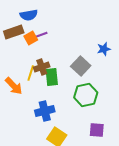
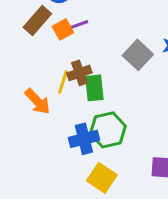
brown rectangle: (14, 32) -> (37, 20), turned -30
gray square: (81, 66) -> (138, 55), moved
green hexagon: (86, 95) -> (108, 130), moved

